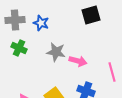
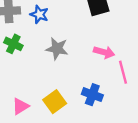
pink arrow: (78, 61) -> (104, 52), moved

